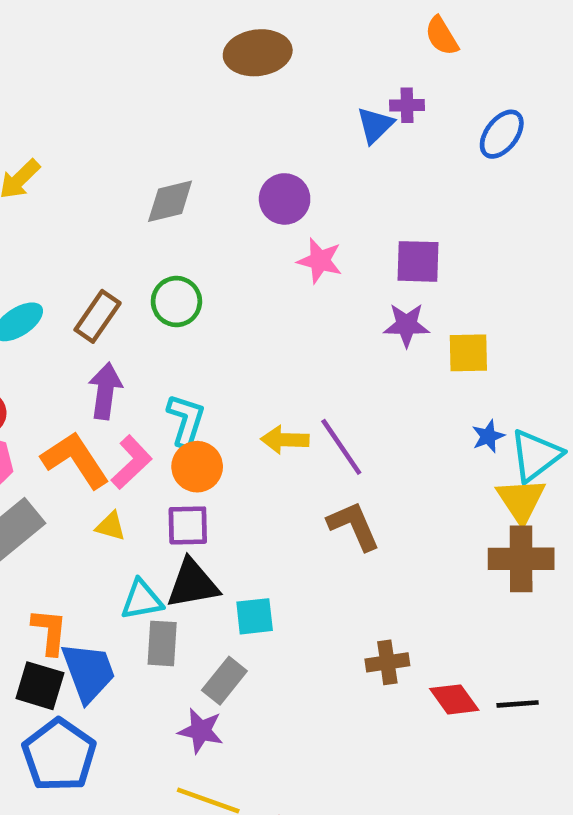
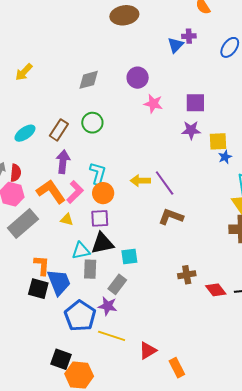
blue star: (488, 436) -> (225, 157), moved
brown L-shape: (354, 526) -> (171, 217), turned -45
blue pentagon: (59, 755) -> (80, 316), moved

